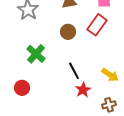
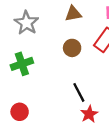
green cross: (36, 54) -> (22, 64), moved, turned 30

